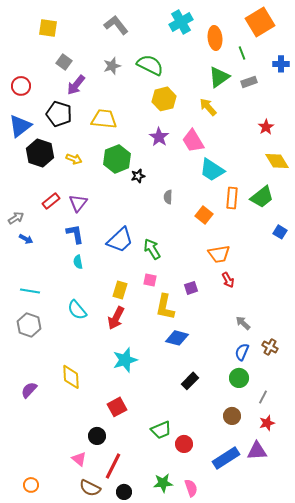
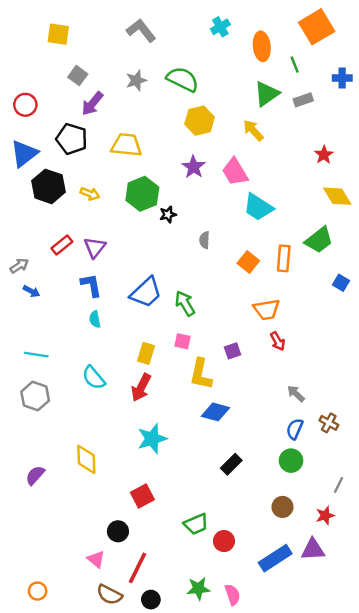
cyan cross: (181, 22) -> (220, 27), size x0.7
orange rectangle: (232, 198) -> (284, 258), moved
gray line: (263, 397) -> (339, 485), moved

